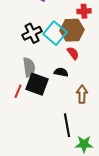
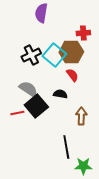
gray semicircle: (29, 67) -> (28, 89), turned -48
black square: (37, 84) -> (36, 106), turned 30
red line: (18, 91) -> (17, 113), turned 56

